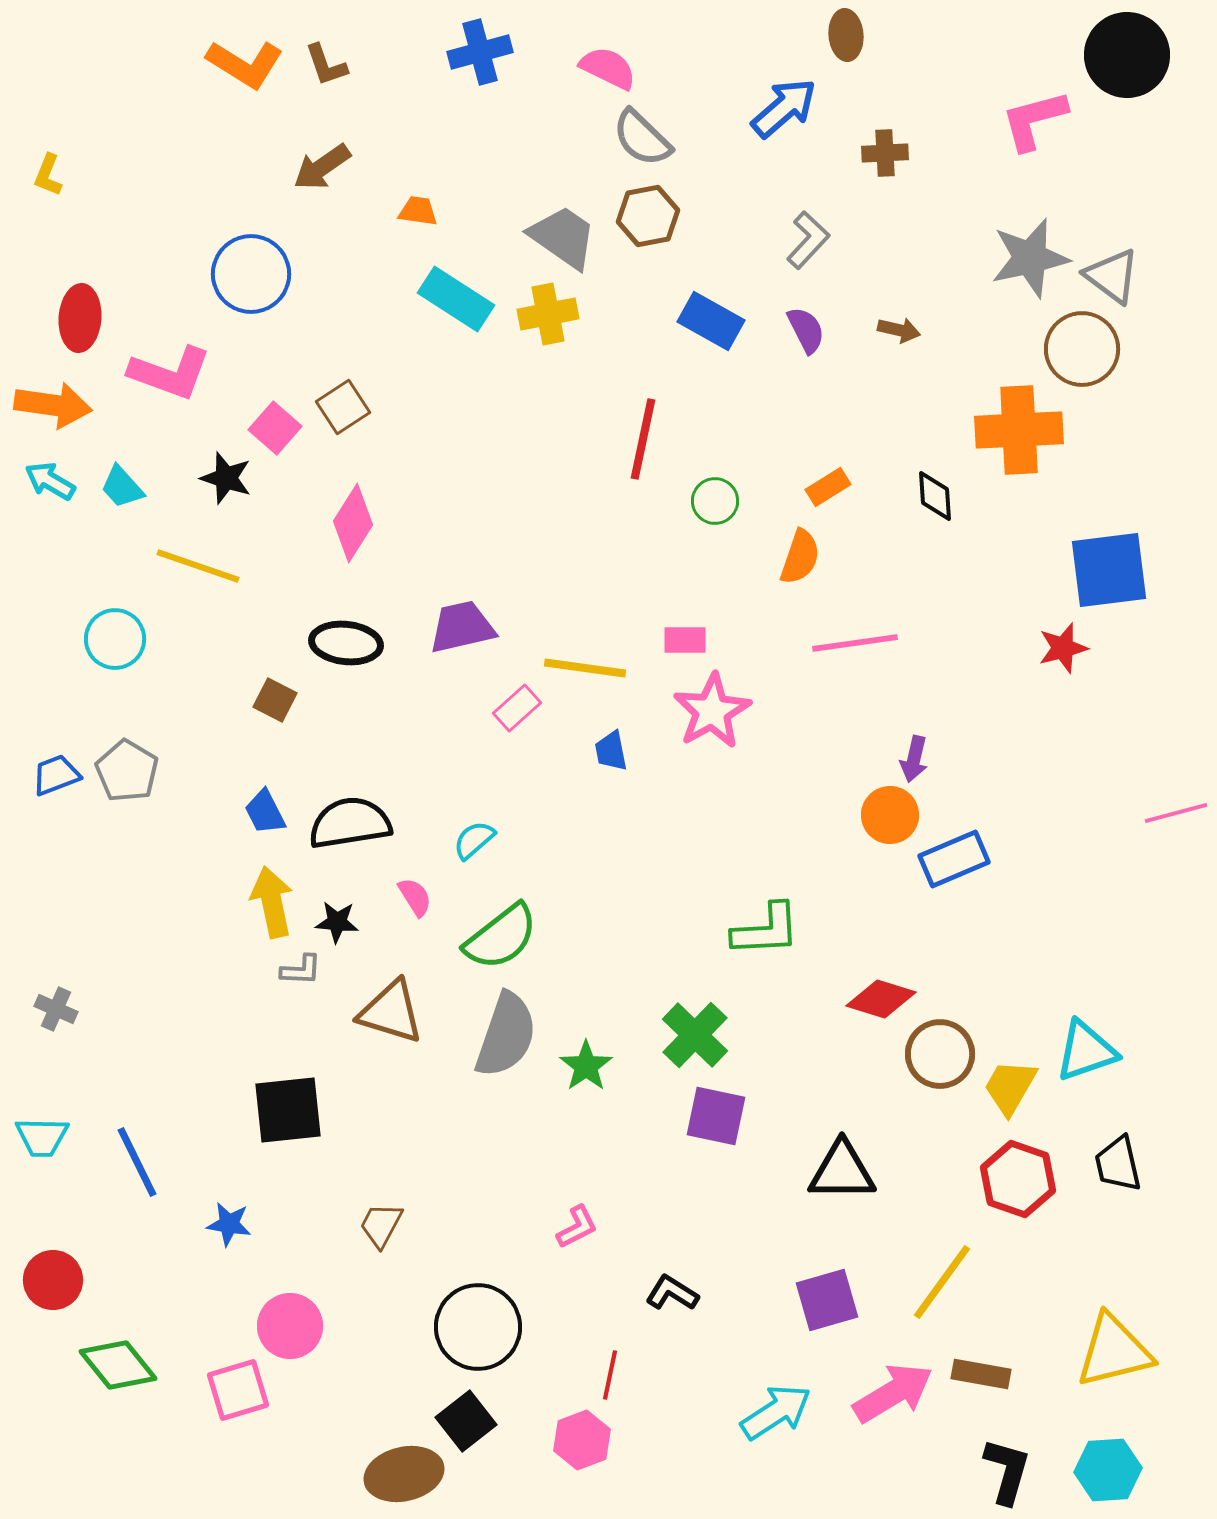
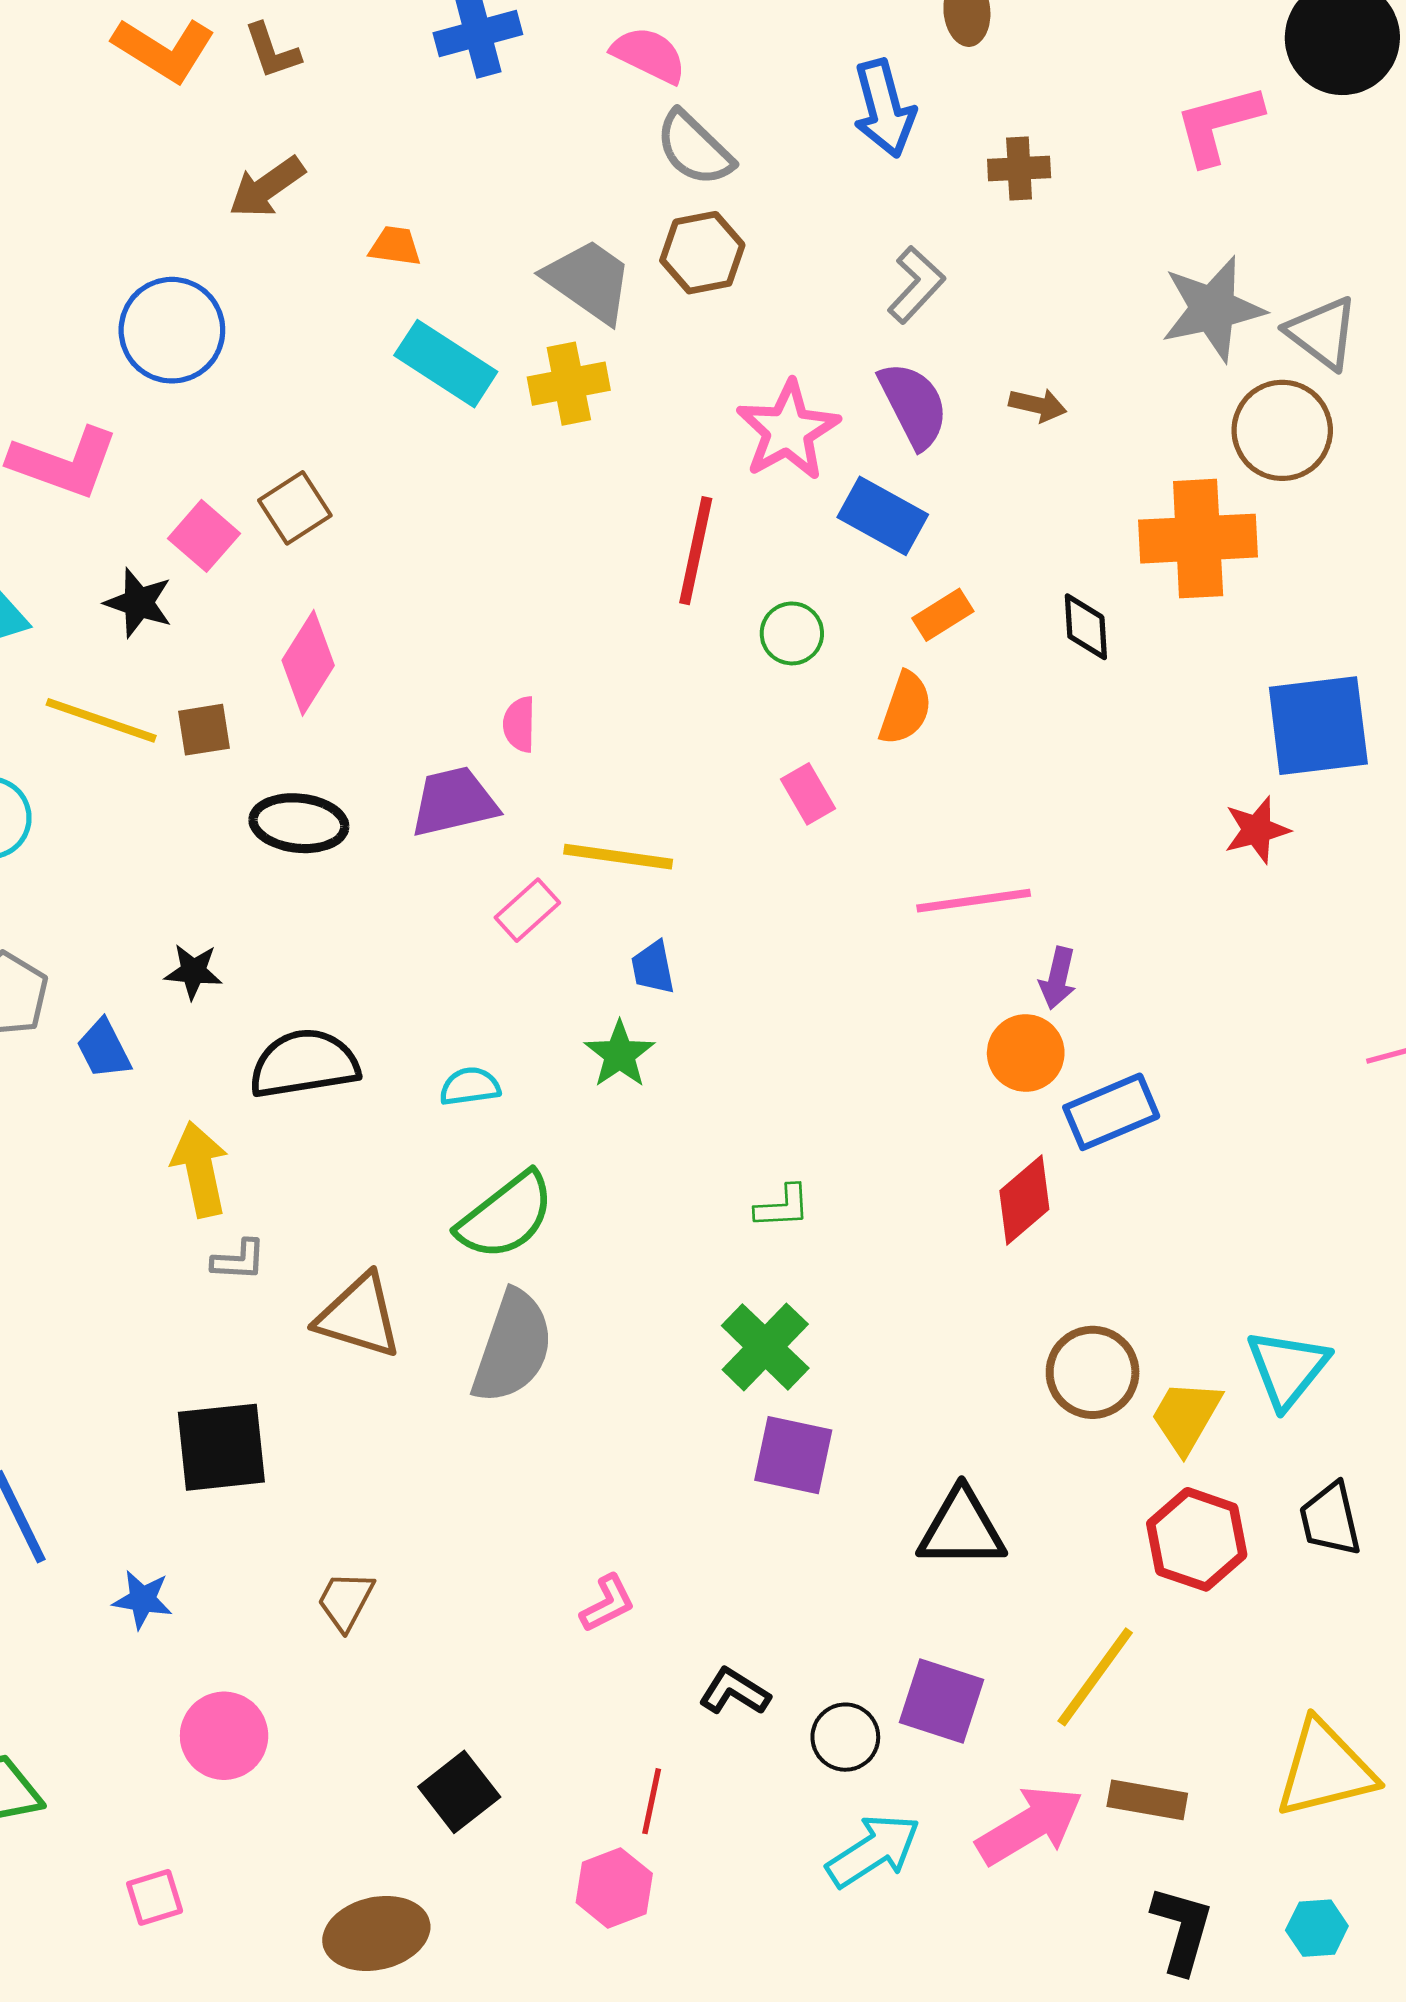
blue arrow: (784, 108) -> (884, 108), turned 116
blue rectangle: (711, 321) -> (883, 516), moved
purple semicircle: (806, 330) -> (913, 405), size x1.4
pink rectangle: (685, 640) -> (808, 794), moved, turned 60
pink line: (855, 643) -> (974, 901), moved
brown square: (275, 700) -> (204, 730), moved, turned -36
pink star: (712, 711) -> (788, 430), moved
blue trapezoid: (265, 812) -> (104, 1049), moved
cyan semicircle: (474, 840) -> (470, 1086), turned 33
pink semicircle: (415, 897) -> (519, 724), moved, turned -147
black star: (337, 922) -> (193, 971), moved
green L-shape: (766, 930) -> (783, 1207), moved, size x0.6
red diamond: (881, 999) -> (1024, 1200), moved, turned -58
cyan triangle: (1086, 1051) -> (1288, 1368), turned -32
green star: (586, 1066) -> (620, 1054), moved
purple square: (827, 1300) -> (942, 1701), turned 34
black circle: (478, 1327) -> (845, 1737), moved, size x0.6
pink square: (238, 1390) -> (155, 1897), moved, size x0.7
black square: (466, 1421) -> (459, 1792), moved
cyan hexagon: (1108, 1470) -> (1317, 1928), size x0.7

